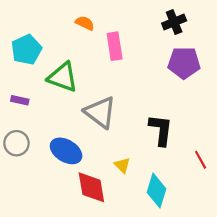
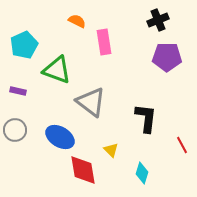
cyan diamond: (156, 191) -> (142, 173), size x0.7

